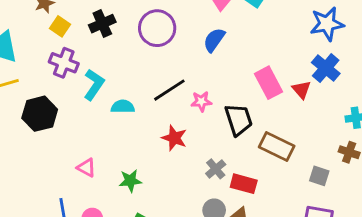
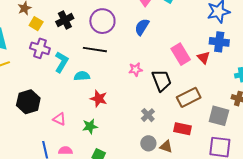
blue cross: (326, 68) -> (219, 42), turned -30
black line: (169, 90) -> (95, 50), moved, turned 45
black hexagon: (40, 114) -> (28, 102), moved
red star: (174, 138) -> (99, 99), moved
brown rectangle: (277, 146) -> (189, 97), turned -50
gray square: (319, 176) -> (219, 116), size x1.5
red rectangle: (244, 184) -> (183, 129), moved

